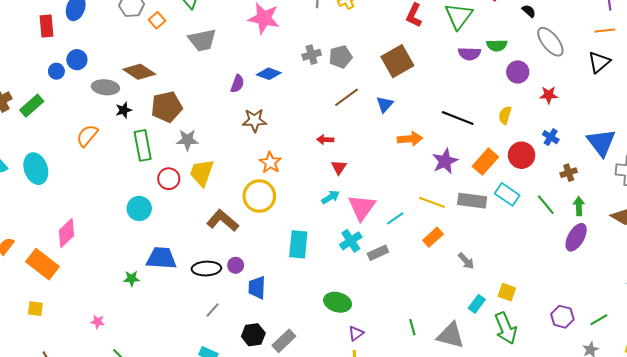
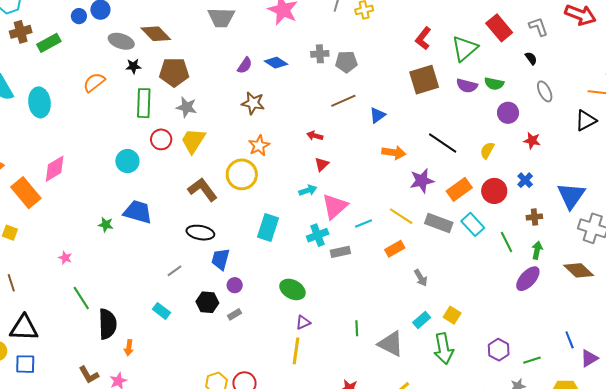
gray ellipse: (550, 42) -> (545, 91), size x0.7
brown square: (397, 61) -> (424, 80), moved
purple circle: (236, 265) -> (235, 285), moved
black ellipse: (206, 269) -> (200, 233), moved
gray rectangle: (284, 341) -> (235, 314), size x0.6

